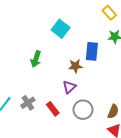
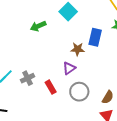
green arrow: (36, 59) -> (38, 26), moved, turned 42

